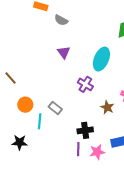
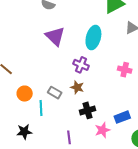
purple triangle: (64, 52) -> (55, 36), size x1.5
brown star: (107, 107) -> (77, 87), moved
purple line: (78, 149) -> (69, 137), moved

